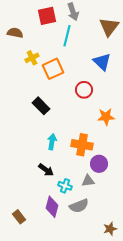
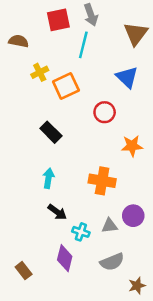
cyan arrow: (52, 142) -> (48, 178), moved
purple circle: (99, 164) -> (133, 216), moved
gray semicircle: (79, 206) -> (112, 262), moved

